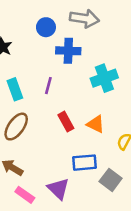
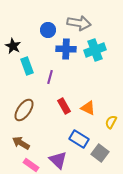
cyan cross: (104, 78) -> (95, 50), moved
cyan rectangle: (15, 89) -> (27, 66), moved
blue rectangle: (84, 163) -> (79, 139), turned 36

